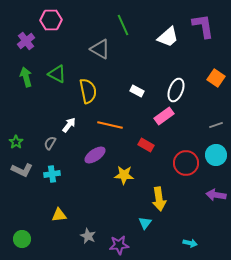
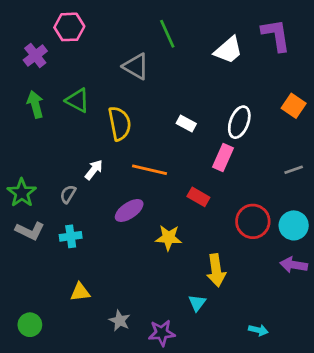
pink rectangle: (164, 116) -> (223, 157), turned -30
green star: (16, 142) -> (22, 193), size x1.5
cyan circle: (216, 155) -> (294, 225), moved

